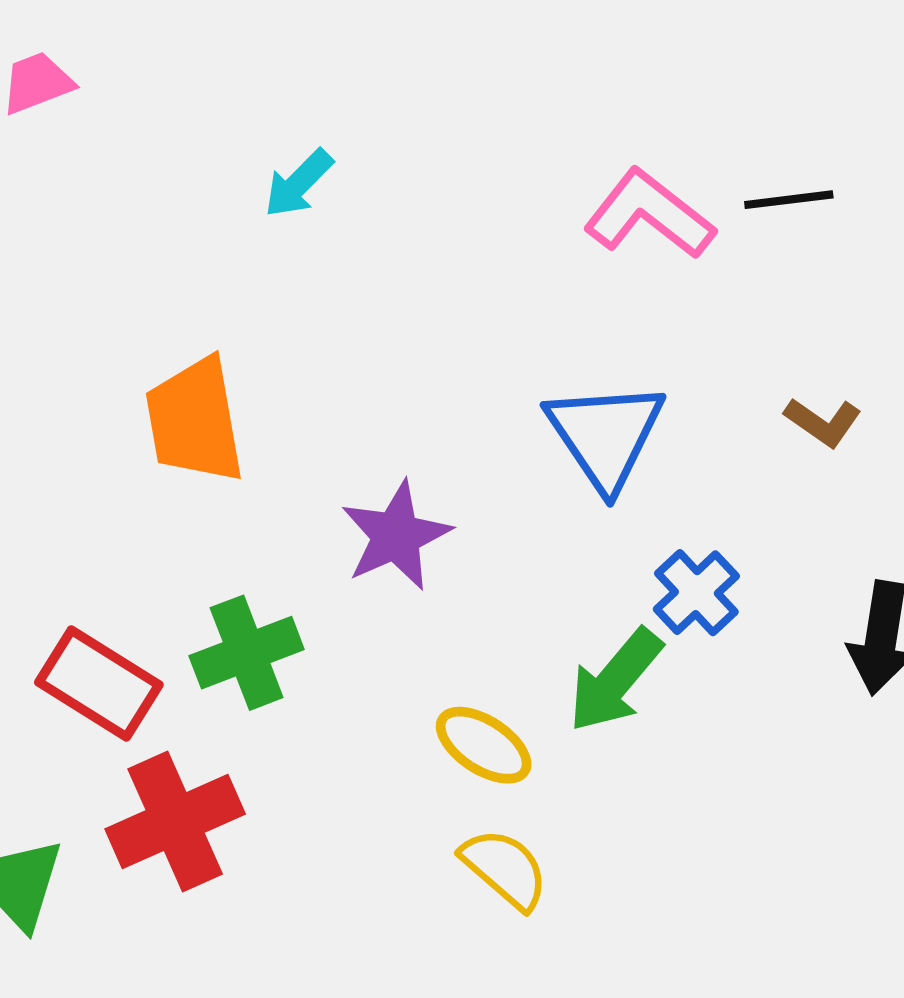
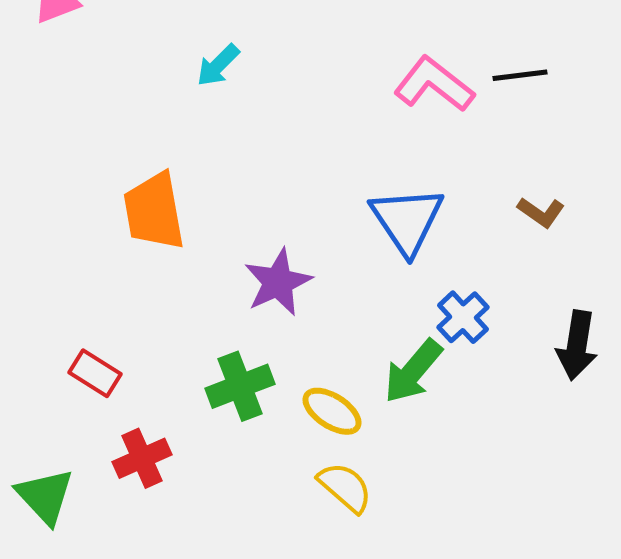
green cross: (247, 653) -> (240, 386), moved
red rectangle: (99, 683) -> (95, 373), size x0.7
red cross: (175, 821) -> (142, 458), size x0.7

